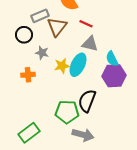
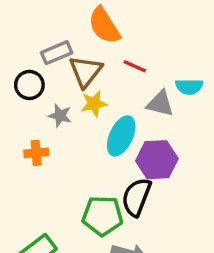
gray triangle: (90, 44) -> (160, 104), moved
cyan semicircle: (112, 59) -> (189, 87), moved, turned -63
yellow star: (62, 66) -> (94, 104), moved
purple hexagon: (114, 76) -> (157, 160), moved

